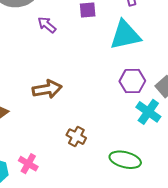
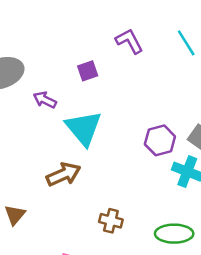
cyan triangle: (125, 35) -> (84, 128), moved, turned -44

